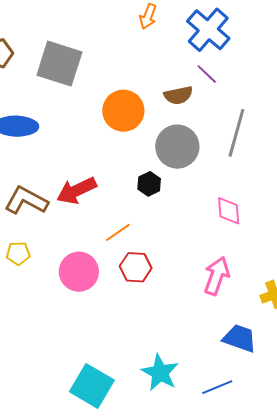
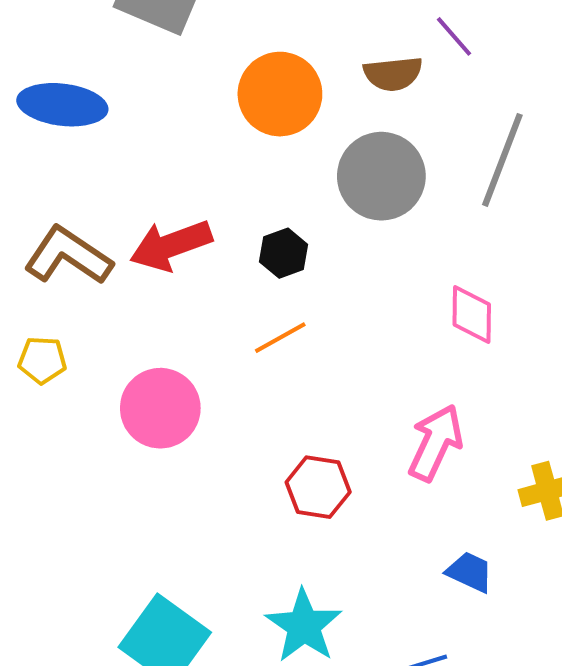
black hexagon: (149, 184) -> (284, 253), moved
orange line: (118, 232) -> (280, 338), moved
red hexagon: (136, 267) -> (318, 487), moved
blue trapezoid: (240, 338) -> (470, 572), size x0.7

